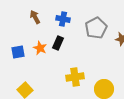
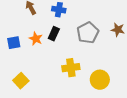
gray pentagon: (96, 28) -> (88, 33), moved

